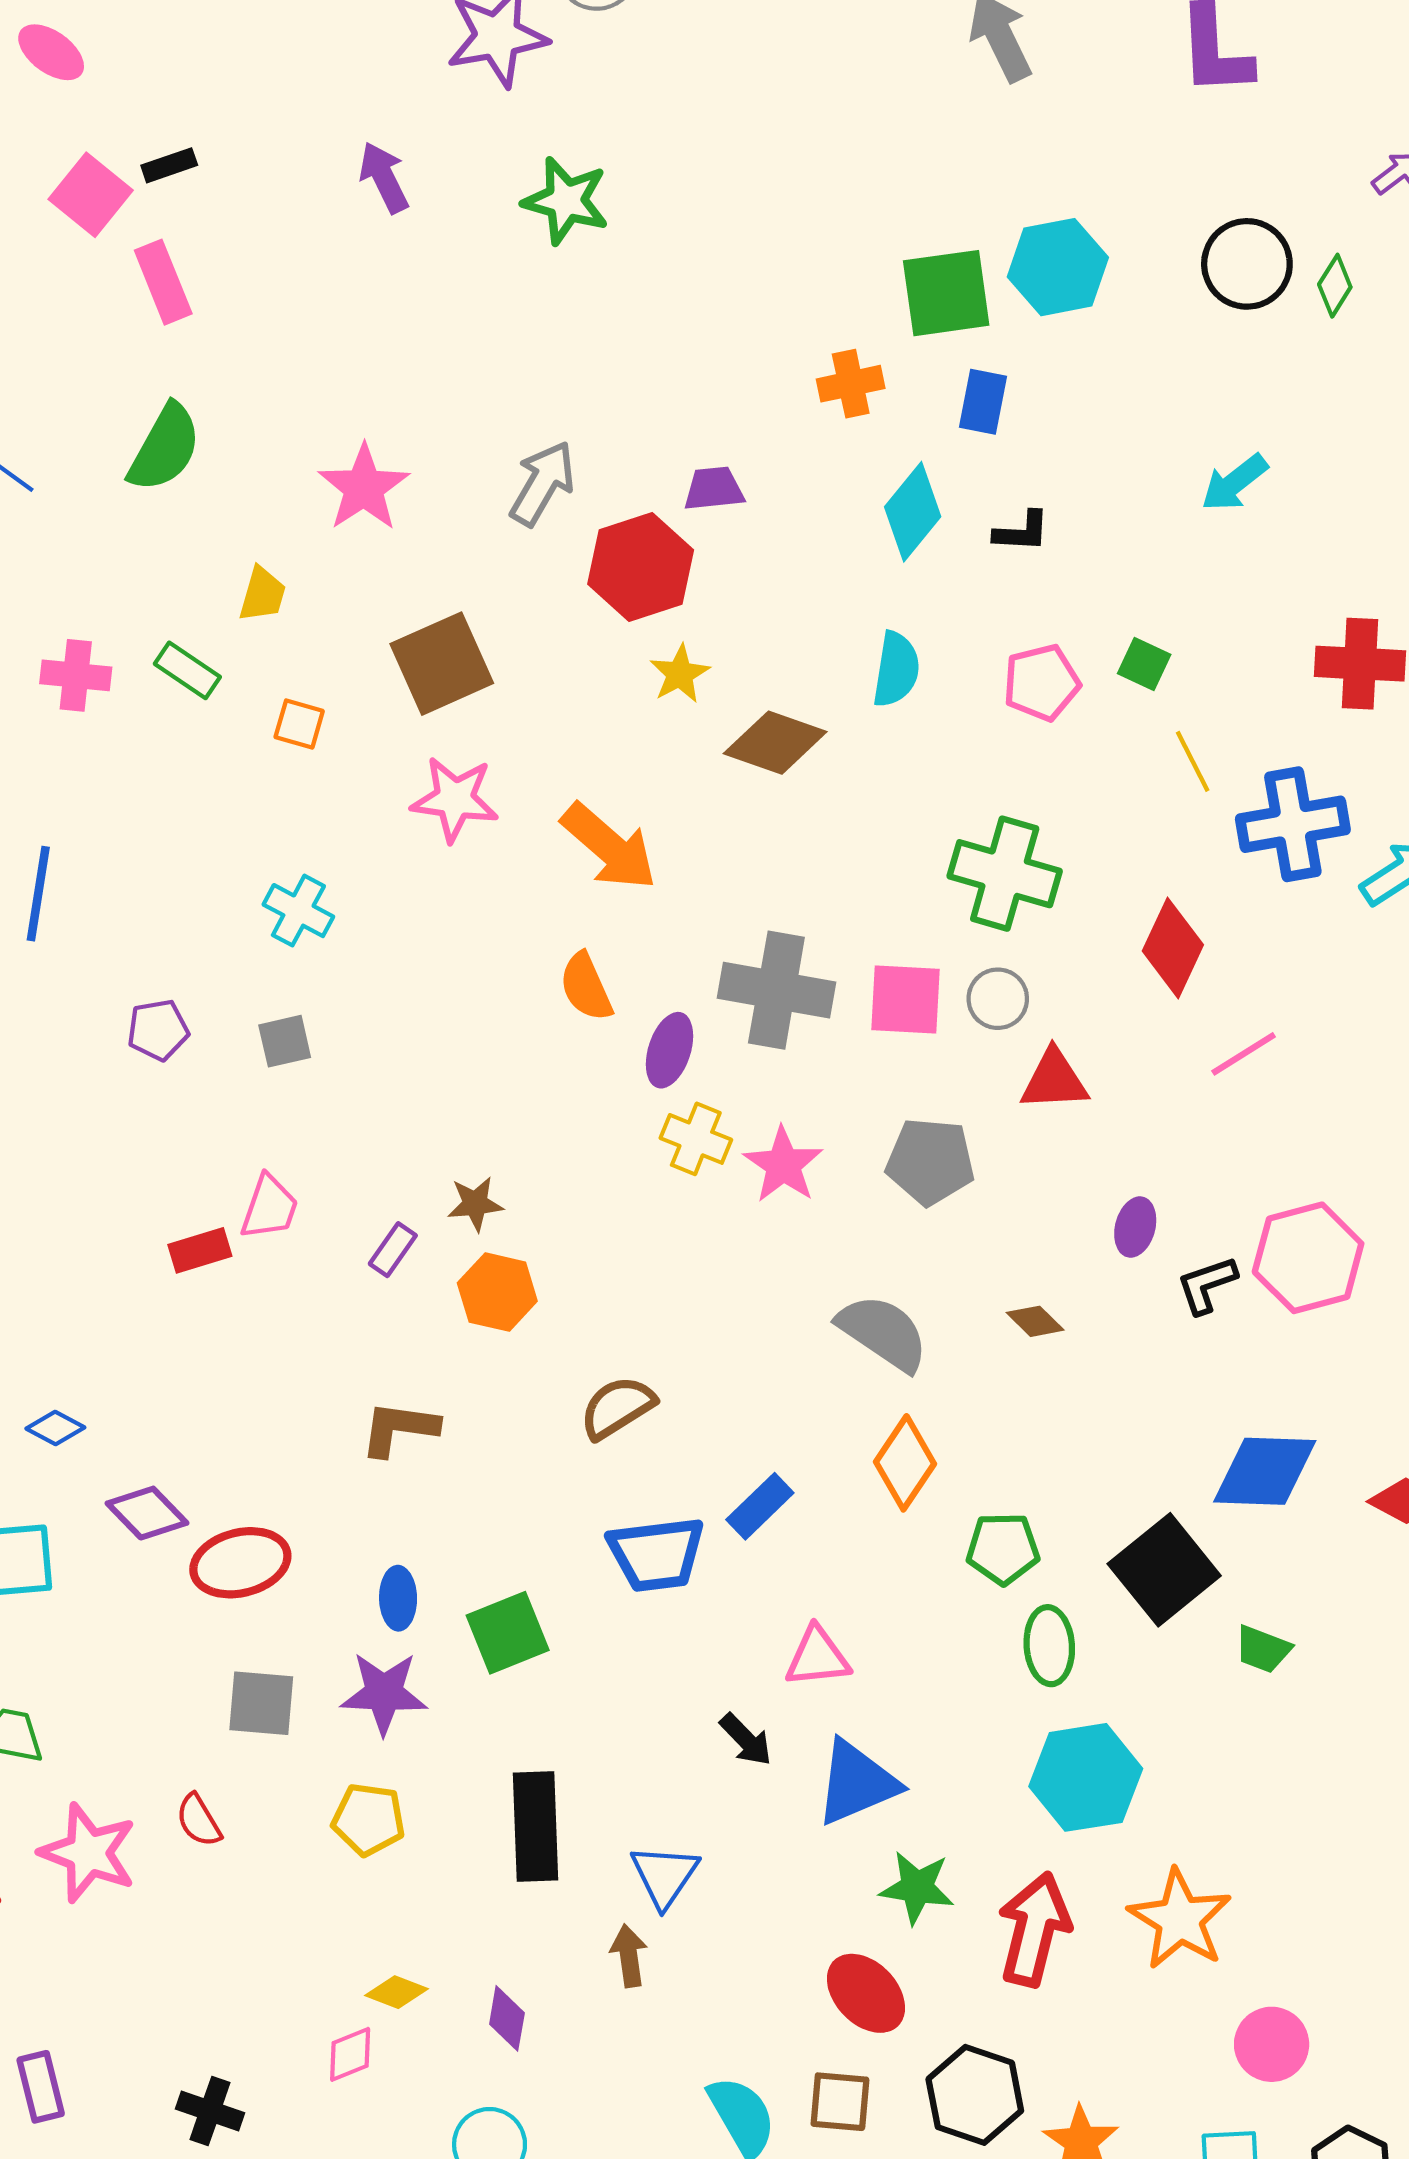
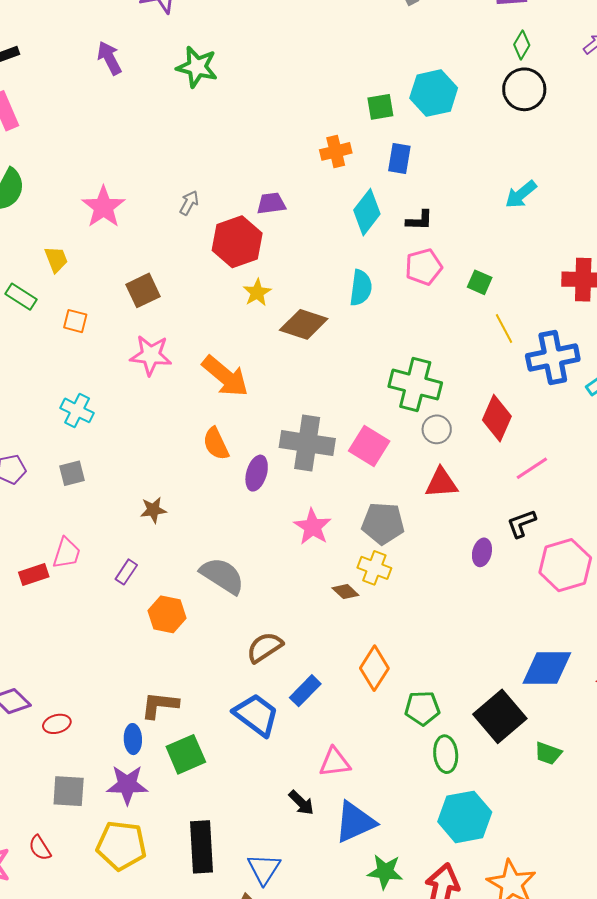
green diamond: (1335, 286) -> (522, 45), moved
green square: (946, 293) -> (380, 107), size x0.6
gray arrow: (542, 483) -> (189, 203), size x0.6
yellow trapezoid: (262, 594) -> (56, 259), turned -36
brown square: (442, 664) -> (143, 290), size x0.7
pink pentagon: (1041, 683) -> (424, 267), moved
gray circle: (998, 999) -> (437, 429), moved
pink square: (905, 1000) -> (369, 446), turned 30
yellow cross: (696, 1139) -> (374, 568), moved
brown star: (475, 1204) -> (153, 510), moved
black L-shape: (1207, 1285) -> (521, 523), moved
orange hexagon: (497, 1292) -> (167, 614), moved
brown diamond: (1035, 1321) -> (345, 592), moved
gray semicircle: (883, 1333) -> (222, 576), moved
brown semicircle: (617, 1407) -> (265, 647), moved
brown L-shape: (399, 1428) -> (160, 705), moved
blue trapezoid: (656, 1554) -> (256, 715), turned -135
red ellipse: (240, 1563) -> (57, 724), size x0.6
yellow pentagon: (369, 1819) -> (121, 845), size x1.4

